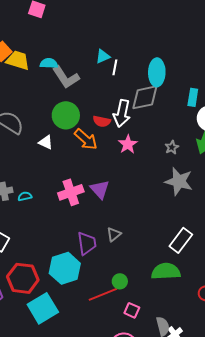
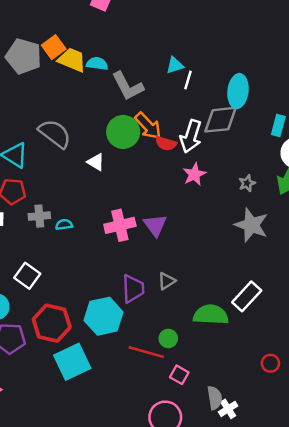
cyan semicircle: (49, 63) -> (97, 64), moved
orange arrow: (86, 139) -> (148, 126), moved
green semicircle: (166, 271) -> (211, 315), moved
red line: (103, 294) -> (146, 352), turned 32

